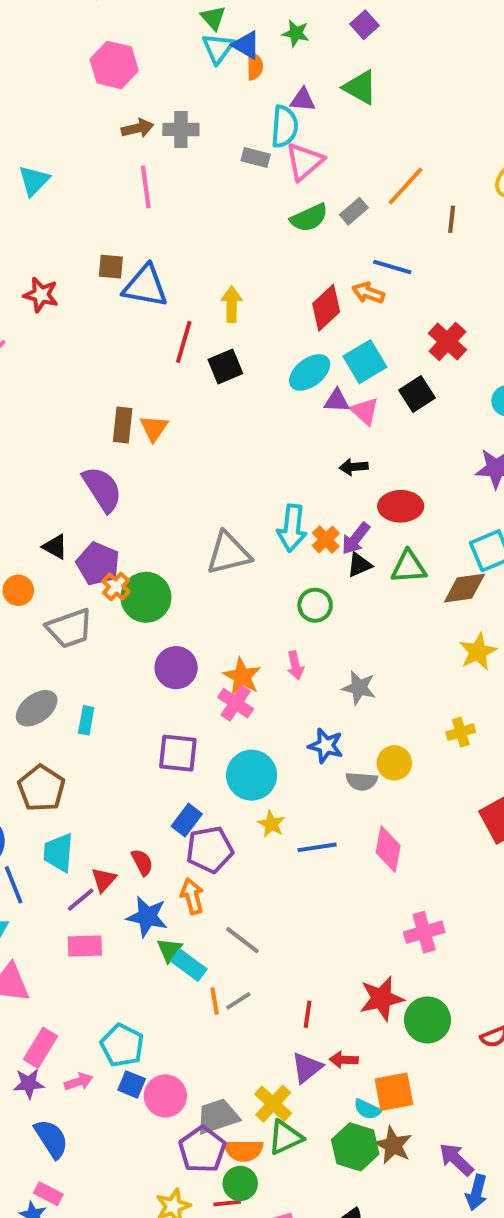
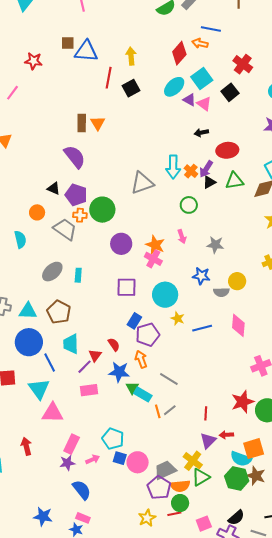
purple triangle: (337, 401) -> (189, 100), turned 32
orange cross: (116, 586) -> (80, 215), moved, turned -32
gray trapezoid: (70, 628) -> (65, 229), turned -120
cyan semicircle: (367, 1109) -> (241, 459), size x1.5

